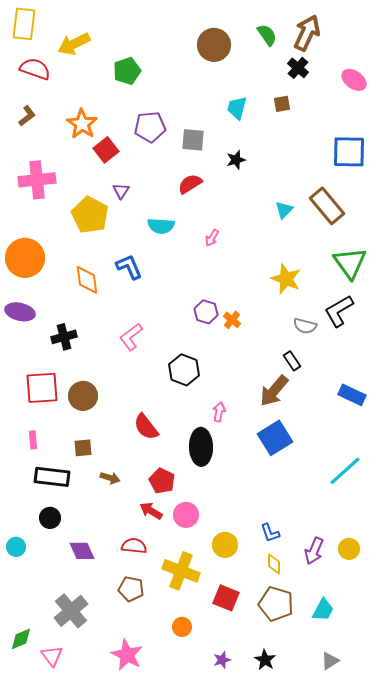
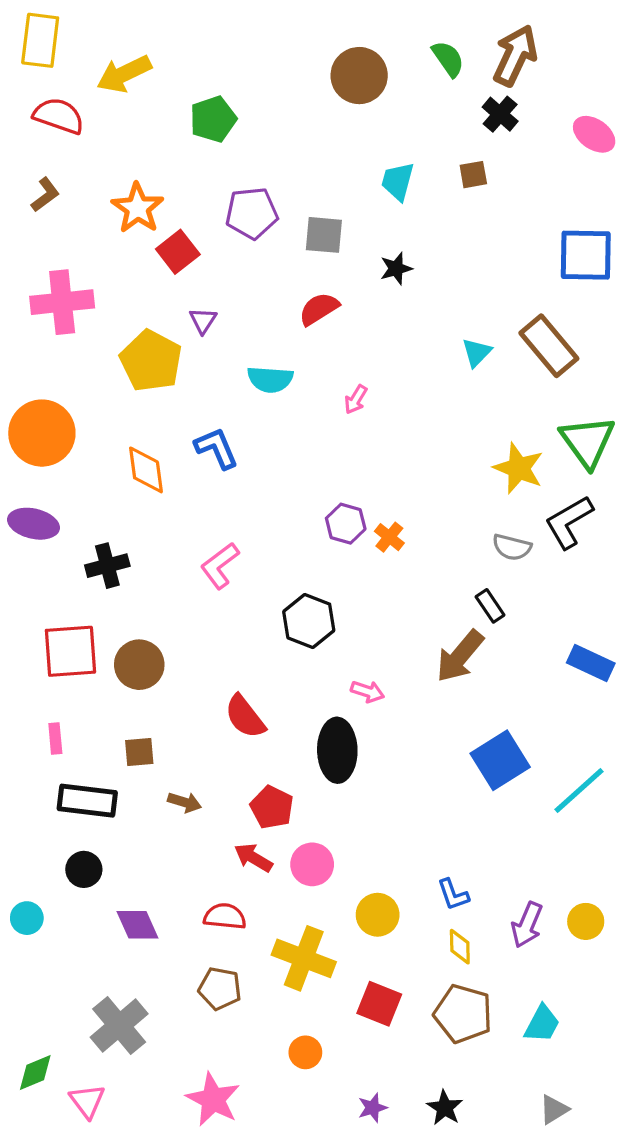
yellow star: (286, 279) -> (519, 468), moved
pink arrow: (219, 412) -> (368, 692), turned 96
blue square: (275, 438) -> (500, 760), moved

